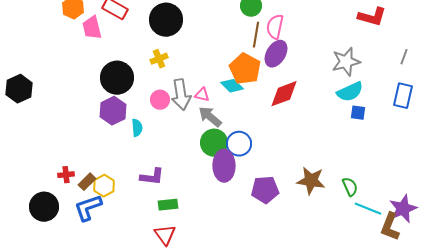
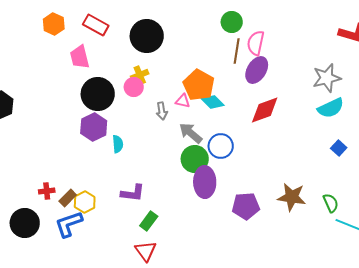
pink trapezoid: (92, 28) -> (80, 57), moved
orange pentagon: (245, 69) -> (199, 85), moved
gray arrow: (181, 95) -> (162, 111), size x0.6
pink triangle: (202, 95) -> (183, 101), moved
pink circle: (160, 100) -> (134, 87), moved
blue square: (358, 113) -> (339, 148), moved, turned 35
blue circle: (239, 144) -> (221, 146), moved
green rectangle: (168, 205) -> (149, 221), turned -48

